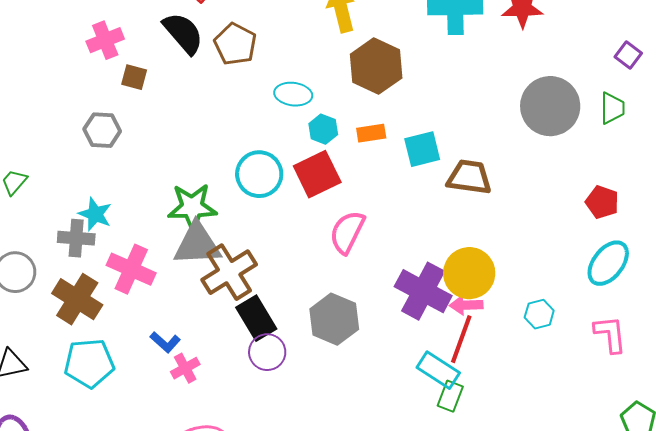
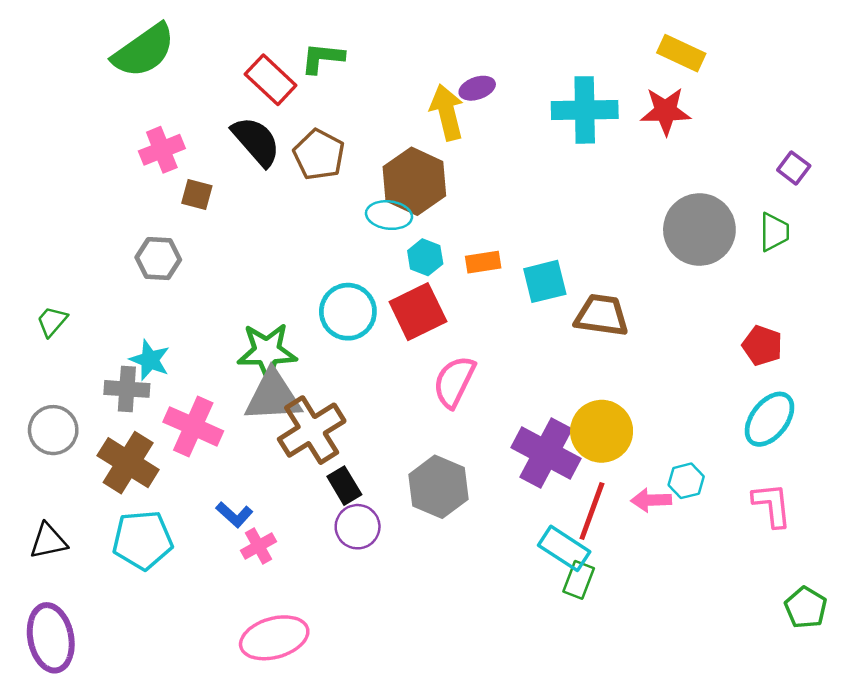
brown hexagon: (376, 66) -> (414, 181), moved
pink arrow: (466, 305) -> (651, 500), moved
black rectangle: (256, 318) -> (344, 486), size x0.7

